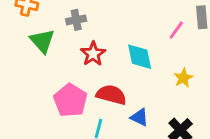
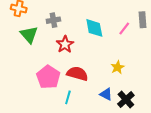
cyan diamond: (140, 57) -> (94, 28), moved
yellow star: (183, 78) -> (118, 67), moved
blue triangle: (139, 117) -> (106, 94), moved

